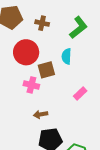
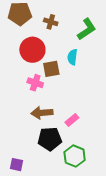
pink rectangle: (80, 94) -> (72, 120), moved
brown arrow: (41, 114) -> (42, 113), size x1.5

